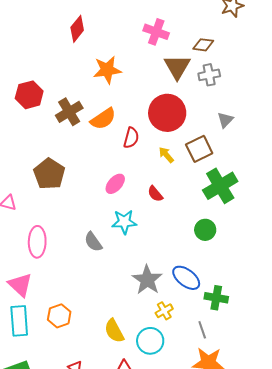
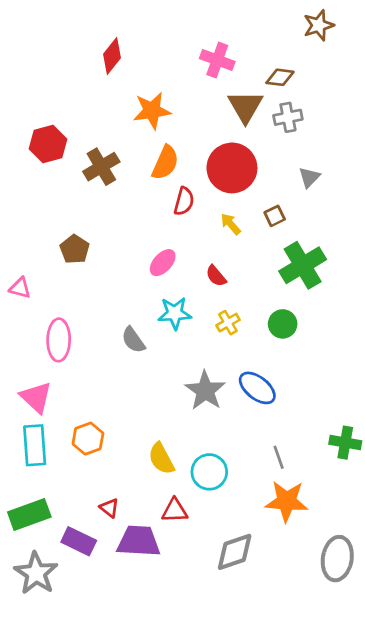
orange semicircle: (103, 119) -> (165, 163), moved, turned -32
brown square: (199, 149) -> (275, 216), size x0.6
brown pentagon: (49, 174) -> (75, 249), size x0.7
green cross: (216, 298) -> (345, 443), moved
yellow cross: (164, 311) -> (228, 323), moved

